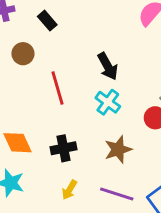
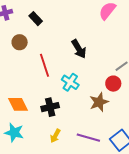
cyan cross: (108, 102) -> (70, 82), moved
brown star: (118, 150) -> (99, 102), moved

